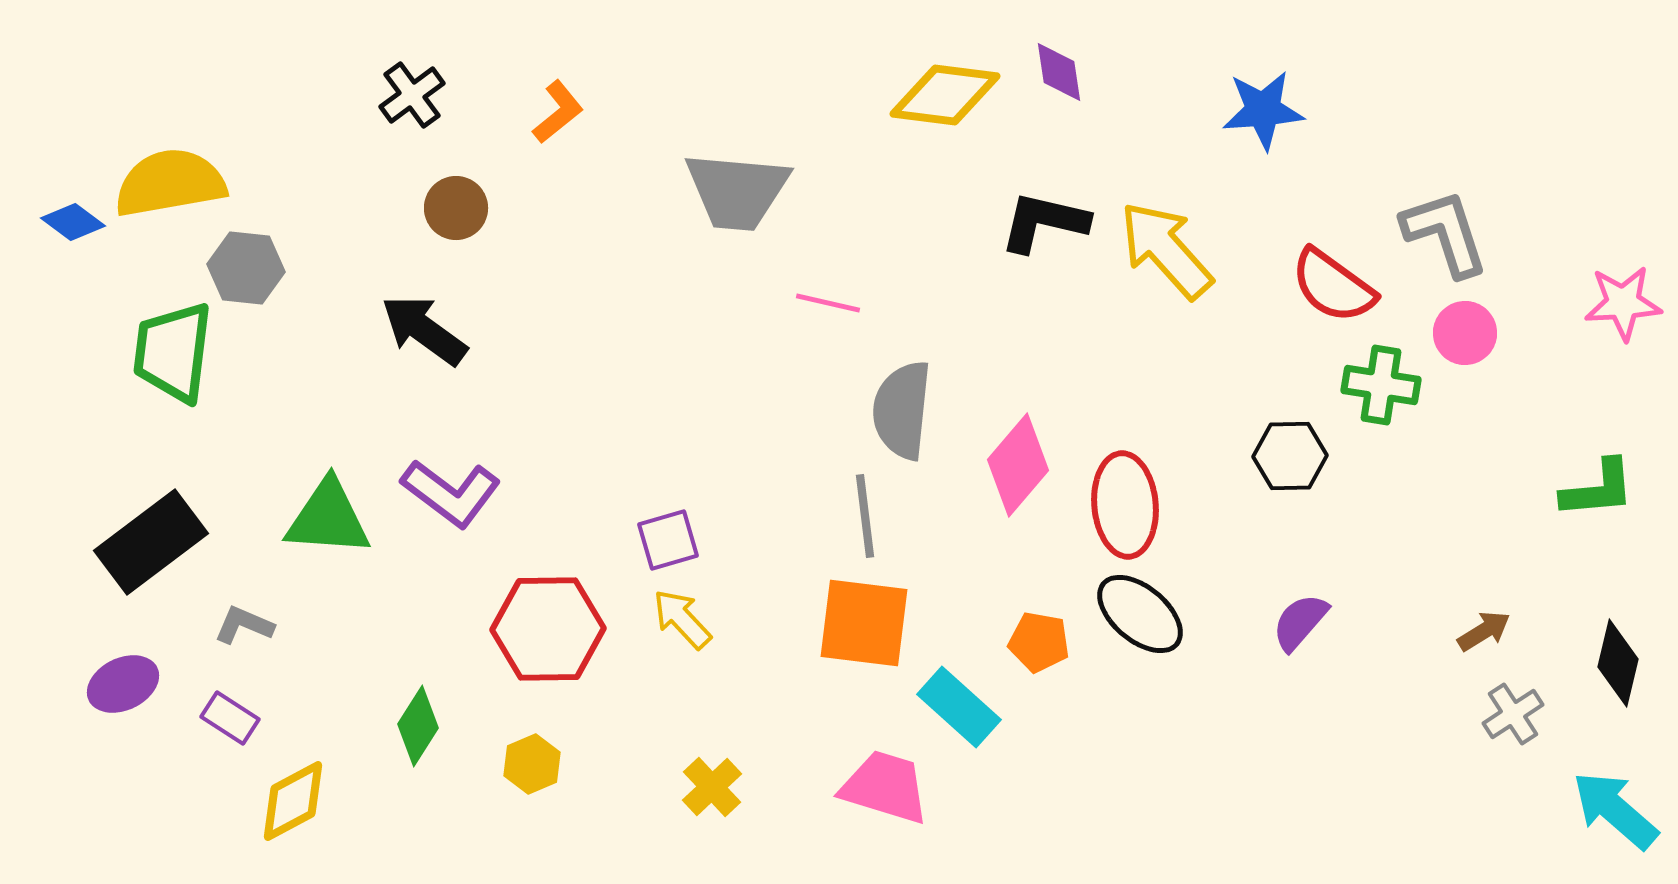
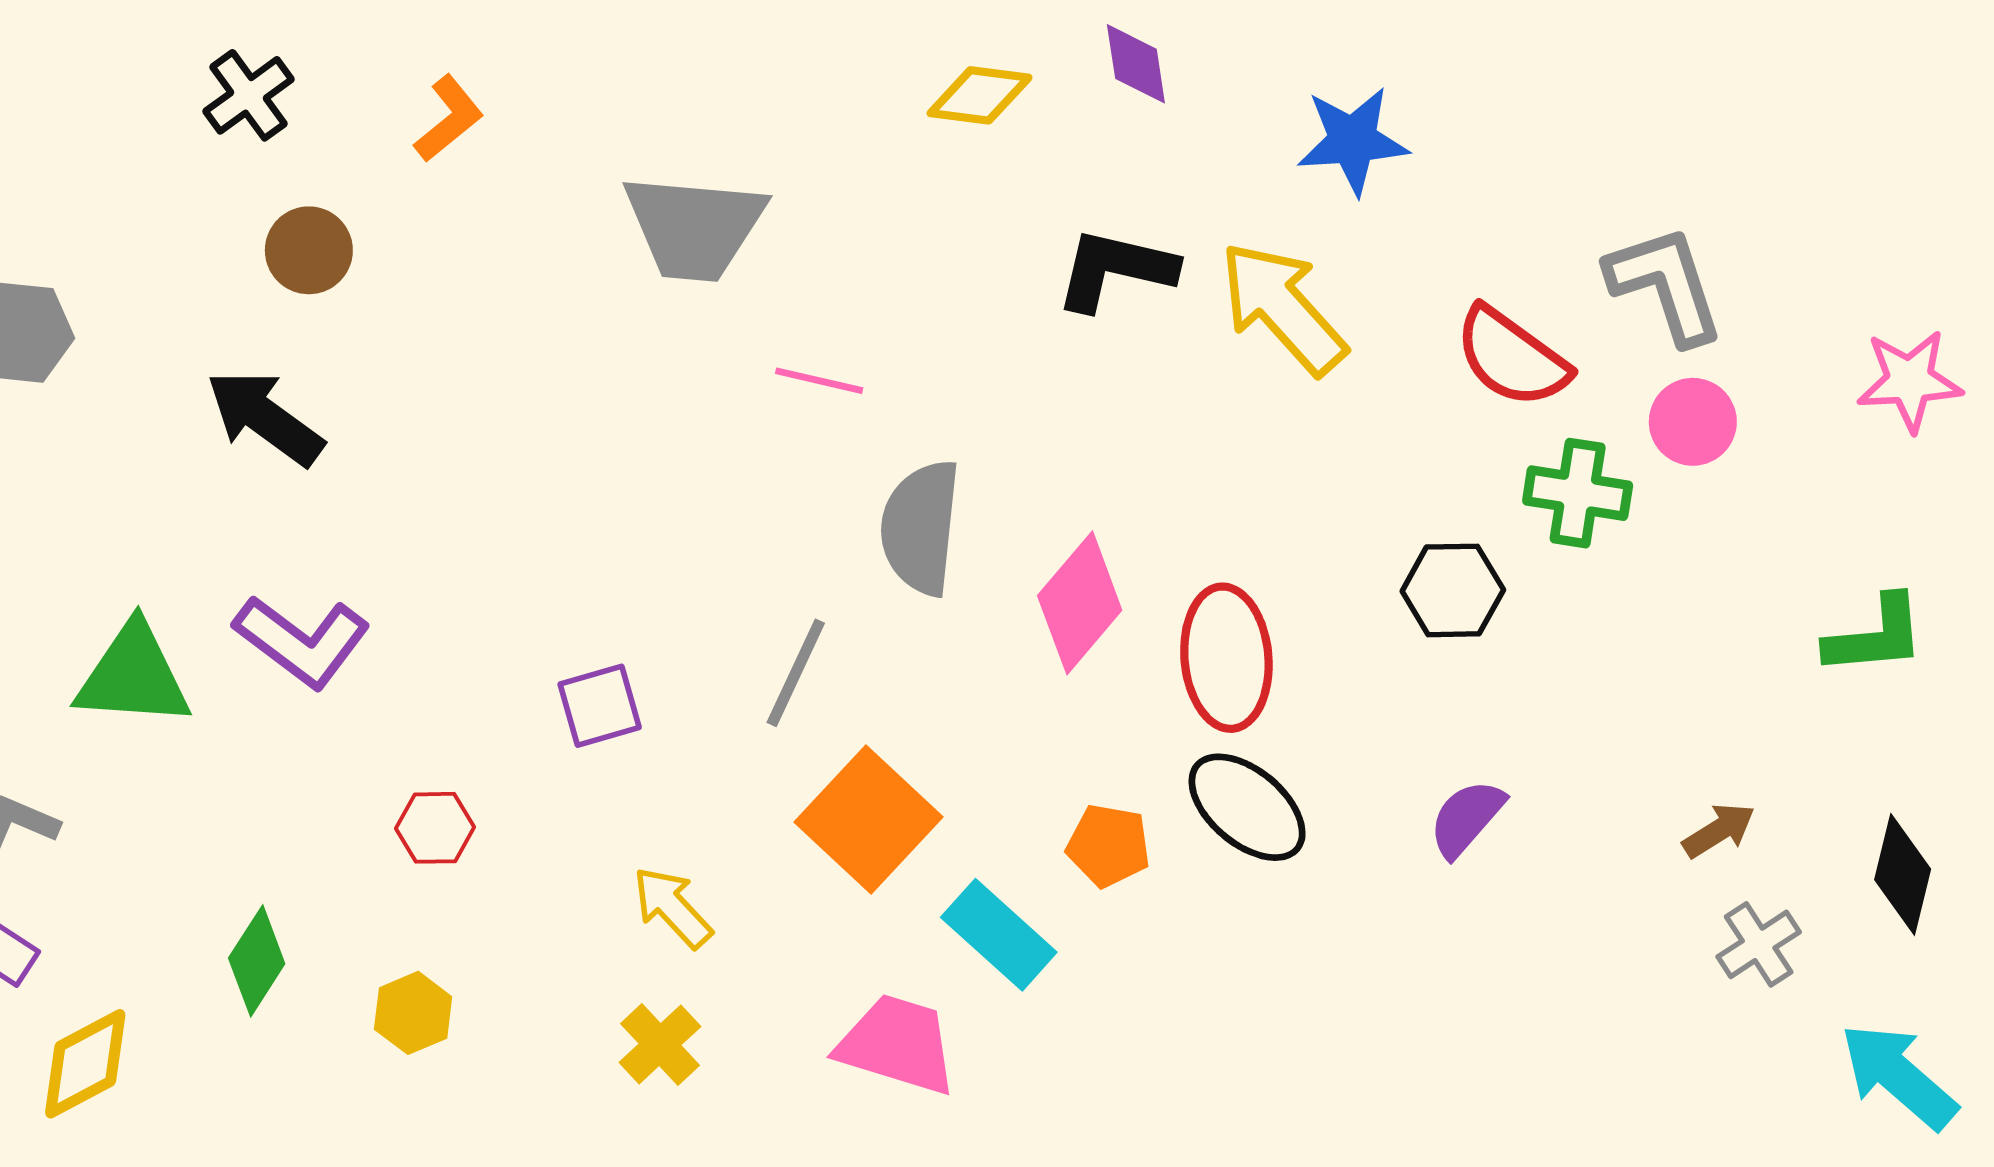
yellow diamond: (945, 95) -> (980, 95), size x0.7
blue star: (1263, 110) -> (1353, 141), moved
gray line: (865, 516) -> (796, 673), moved, turned 32
yellow arrow: (682, 619) -> (672, 907), moved
orange square: (864, 623) -> (868, 820), turned 36
red hexagon: (548, 629) -> (435, 828), size x0.5

